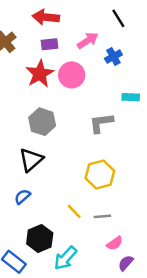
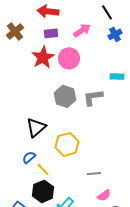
blue cross: (113, 57) -> (115, 34), moved
gray hexagon: (42, 122) -> (65, 96), moved
yellow hexagon: (100, 175) -> (67, 144), moved
yellow line: (74, 211) -> (43, 169), moved

